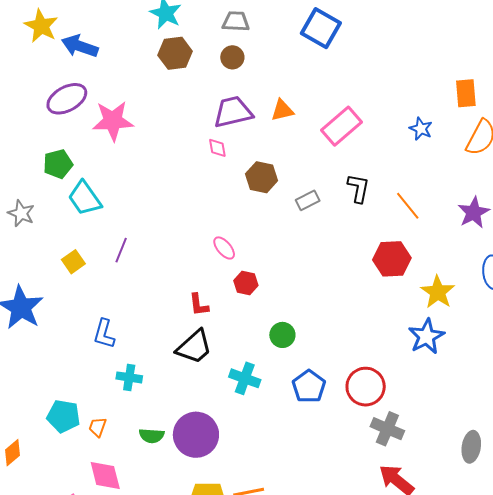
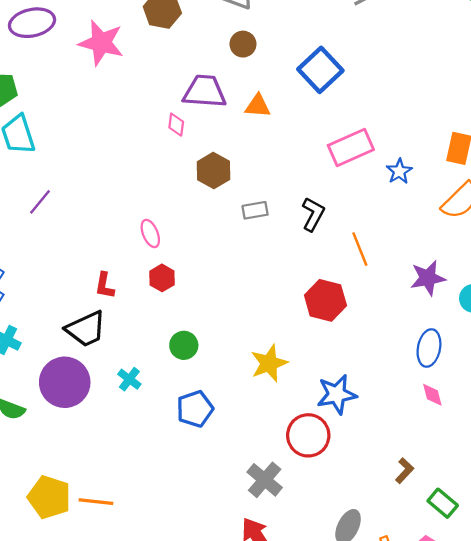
blue square: (321, 28) -> (320, 70), moved
brown circle: (232, 57) -> (243, 44), moved
pink star: (113, 121) -> (101, 43), moved
pink rectangle: (342, 126) -> (351, 147), moved
yellow star: (438, 292) -> (269, 363), moved
cyan cross: (245, 378) -> (129, 379), size x0.7
red circle: (366, 387) -> (308, 435), moved
purple circle: (196, 435) -> (65, 382), moved

